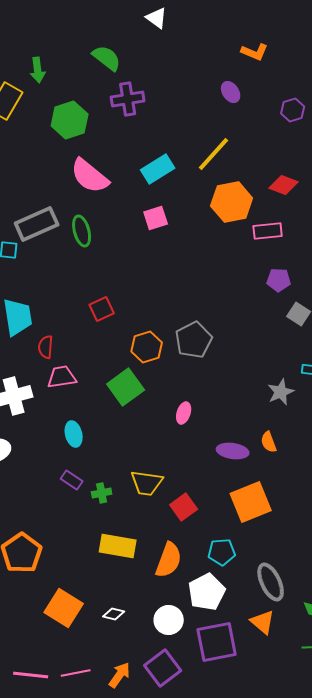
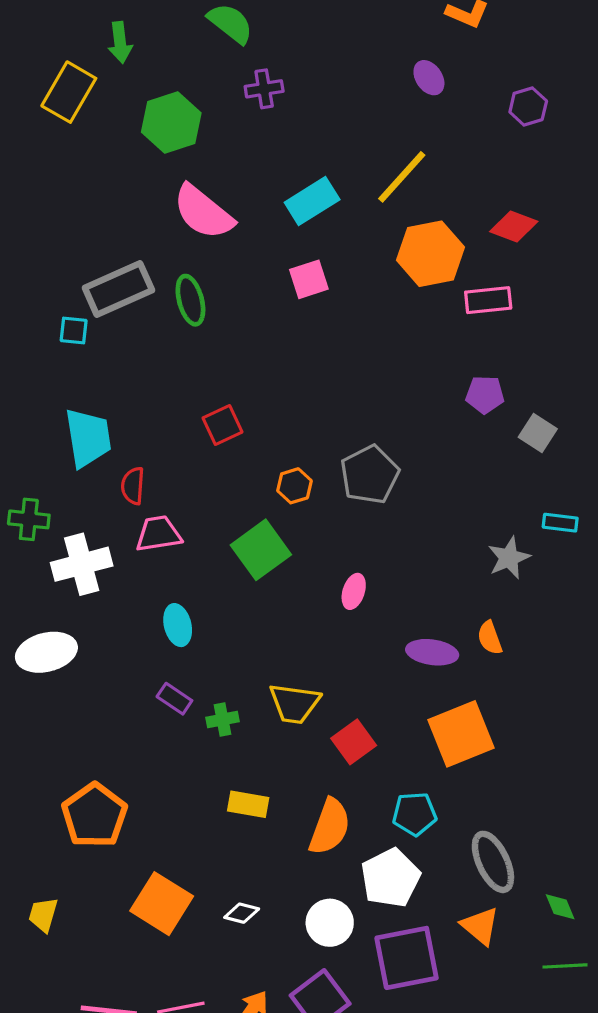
purple cross: (128, 99) -> (264, 89), size x0.7
purple pentagon: (279, 280) -> (485, 395), moved
orange hexagon: (147, 347) -> (294, 486), size x0.7
yellow rectangle: (118, 546) -> (248, 804), size x0.7

